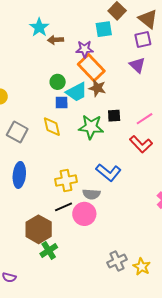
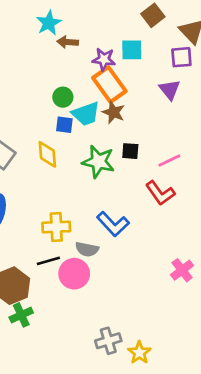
cyan square: (104, 29) -> (132, 50), moved

